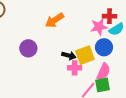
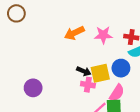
pink star: (99, 27) -> (103, 35), moved
purple circle: (28, 48) -> (33, 88), moved

